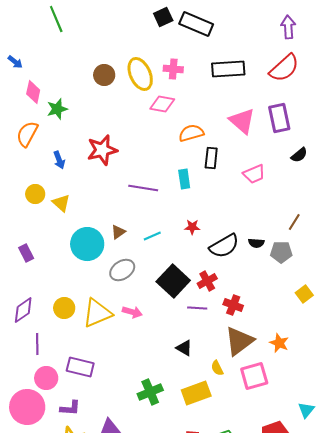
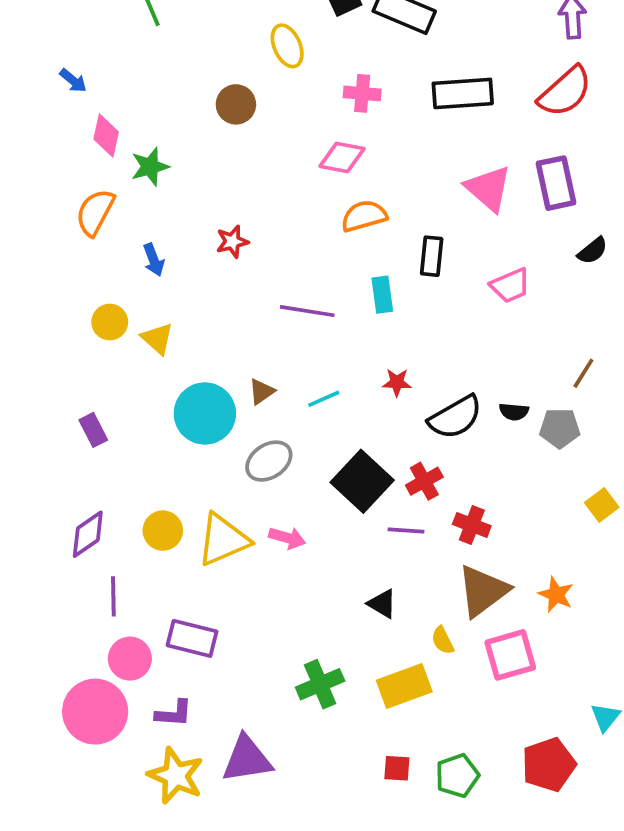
yellow ellipse: (140, 74) -> (287, 46), moved, size x0.7
orange semicircle: (191, 133) -> (364, 216), moved
red star: (102, 150) -> (232, 242), size x0.6

